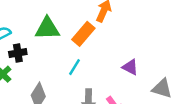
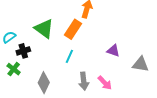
green triangle: (47, 29) -> (44, 29), turned 45

